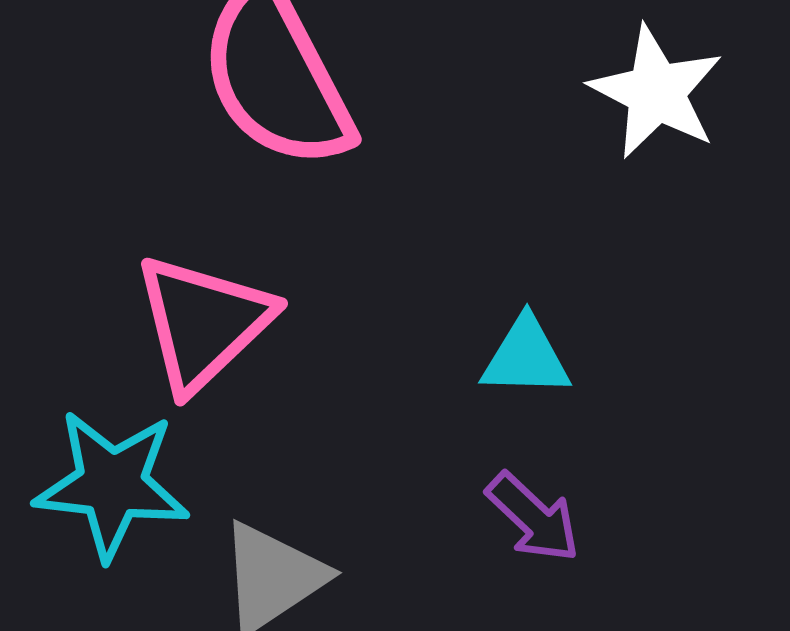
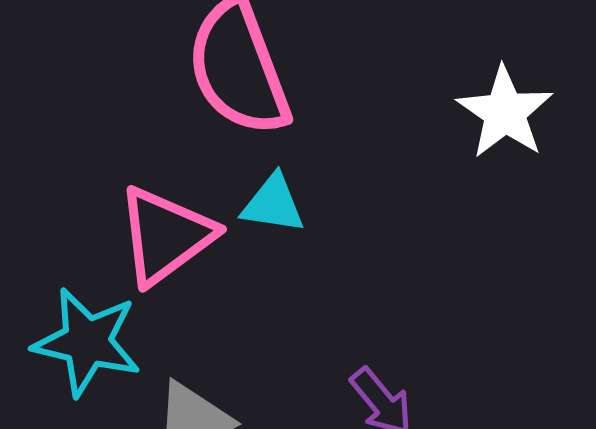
cyan triangle: (526, 357) -> (273, 204), moved

